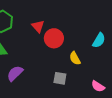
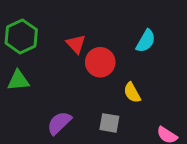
cyan semicircle: (99, 40) -> (146, 41), moved
purple semicircle: (15, 73) -> (59, 123), moved

